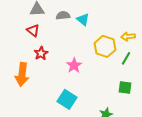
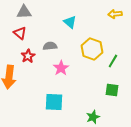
gray semicircle: (63, 15) -> (50, 46), moved
yellow arrow: (128, 36) -> (115, 14), moved
cyan square: (67, 99) -> (54, 102), turned -30

